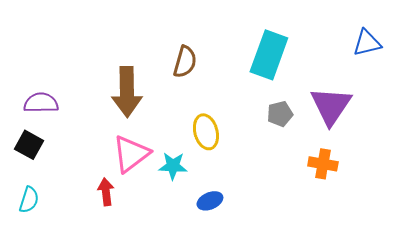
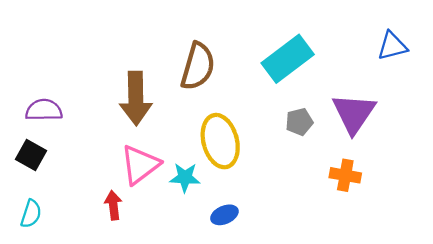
cyan rectangle: (269, 55) -> (288, 59), turned 33
brown semicircle: (185, 62) -> (198, 66), size x1.4
yellow ellipse: (206, 132) -> (220, 141), size x1.4

